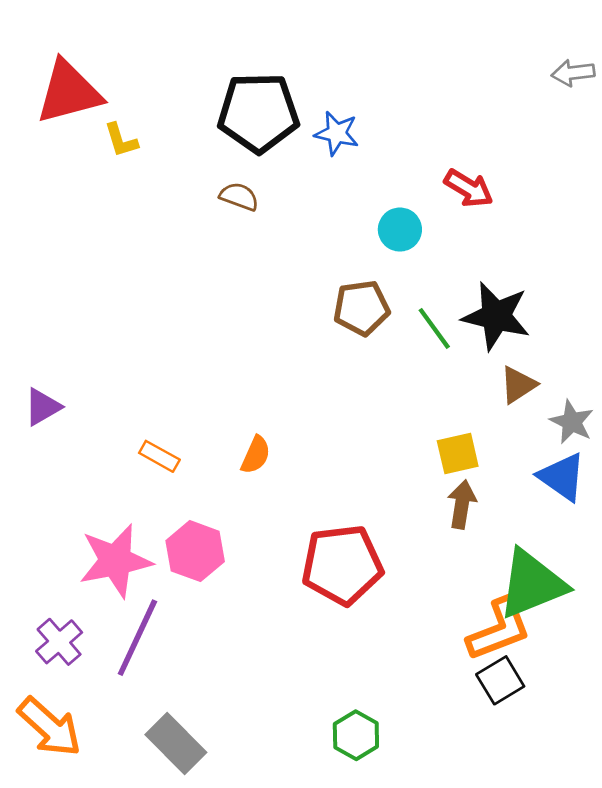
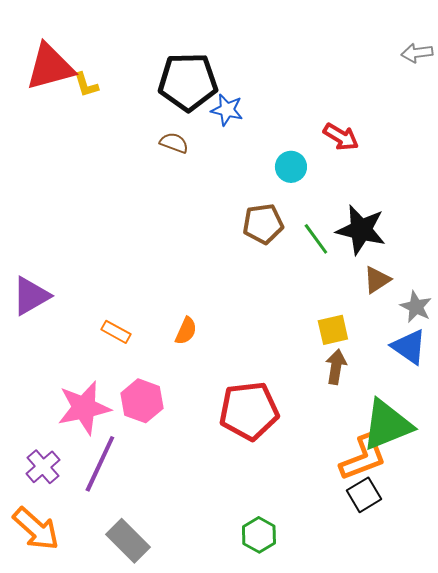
blue star: (337, 133) -> (227, 110), moved
yellow L-shape: (121, 140) -> (86, 85), moved
purple triangle: (43, 407) -> (31, 296), size x1.4

